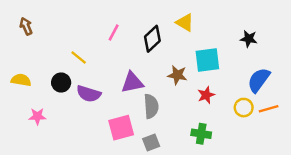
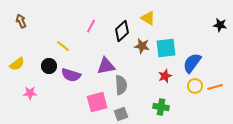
black star: (249, 39) -> (220, 25), moved
brown star: (177, 75) -> (142, 46), moved
yellow semicircle: (21, 80) -> (17, 64), turned 133
blue semicircle: (259, 80) -> (192, 63), moved

